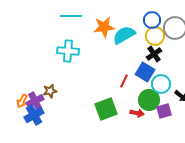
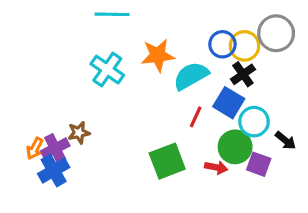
blue circle: (152, 20) -> (222, 44), moved
orange star: (104, 27) -> (158, 55), moved
cyan semicircle: (124, 35) -> (191, 76), moved
cyan cross: (68, 51) -> (107, 70), turned 30
purple square: (164, 111) -> (259, 164), turned 35

